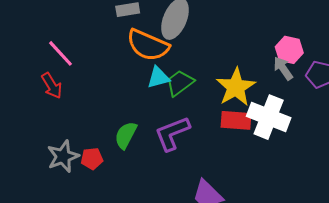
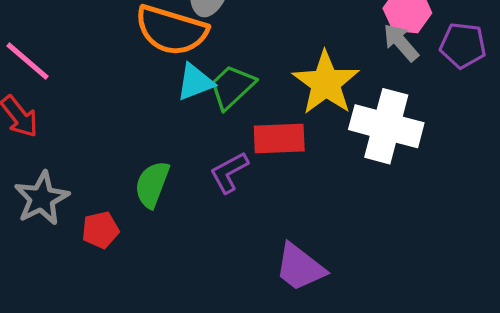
red rectangle: (236, 120) -> (279, 138), moved
purple L-shape: (172, 133) -> (229, 172), size x0.7
gray star: (63, 156) -> (42, 198), moved

